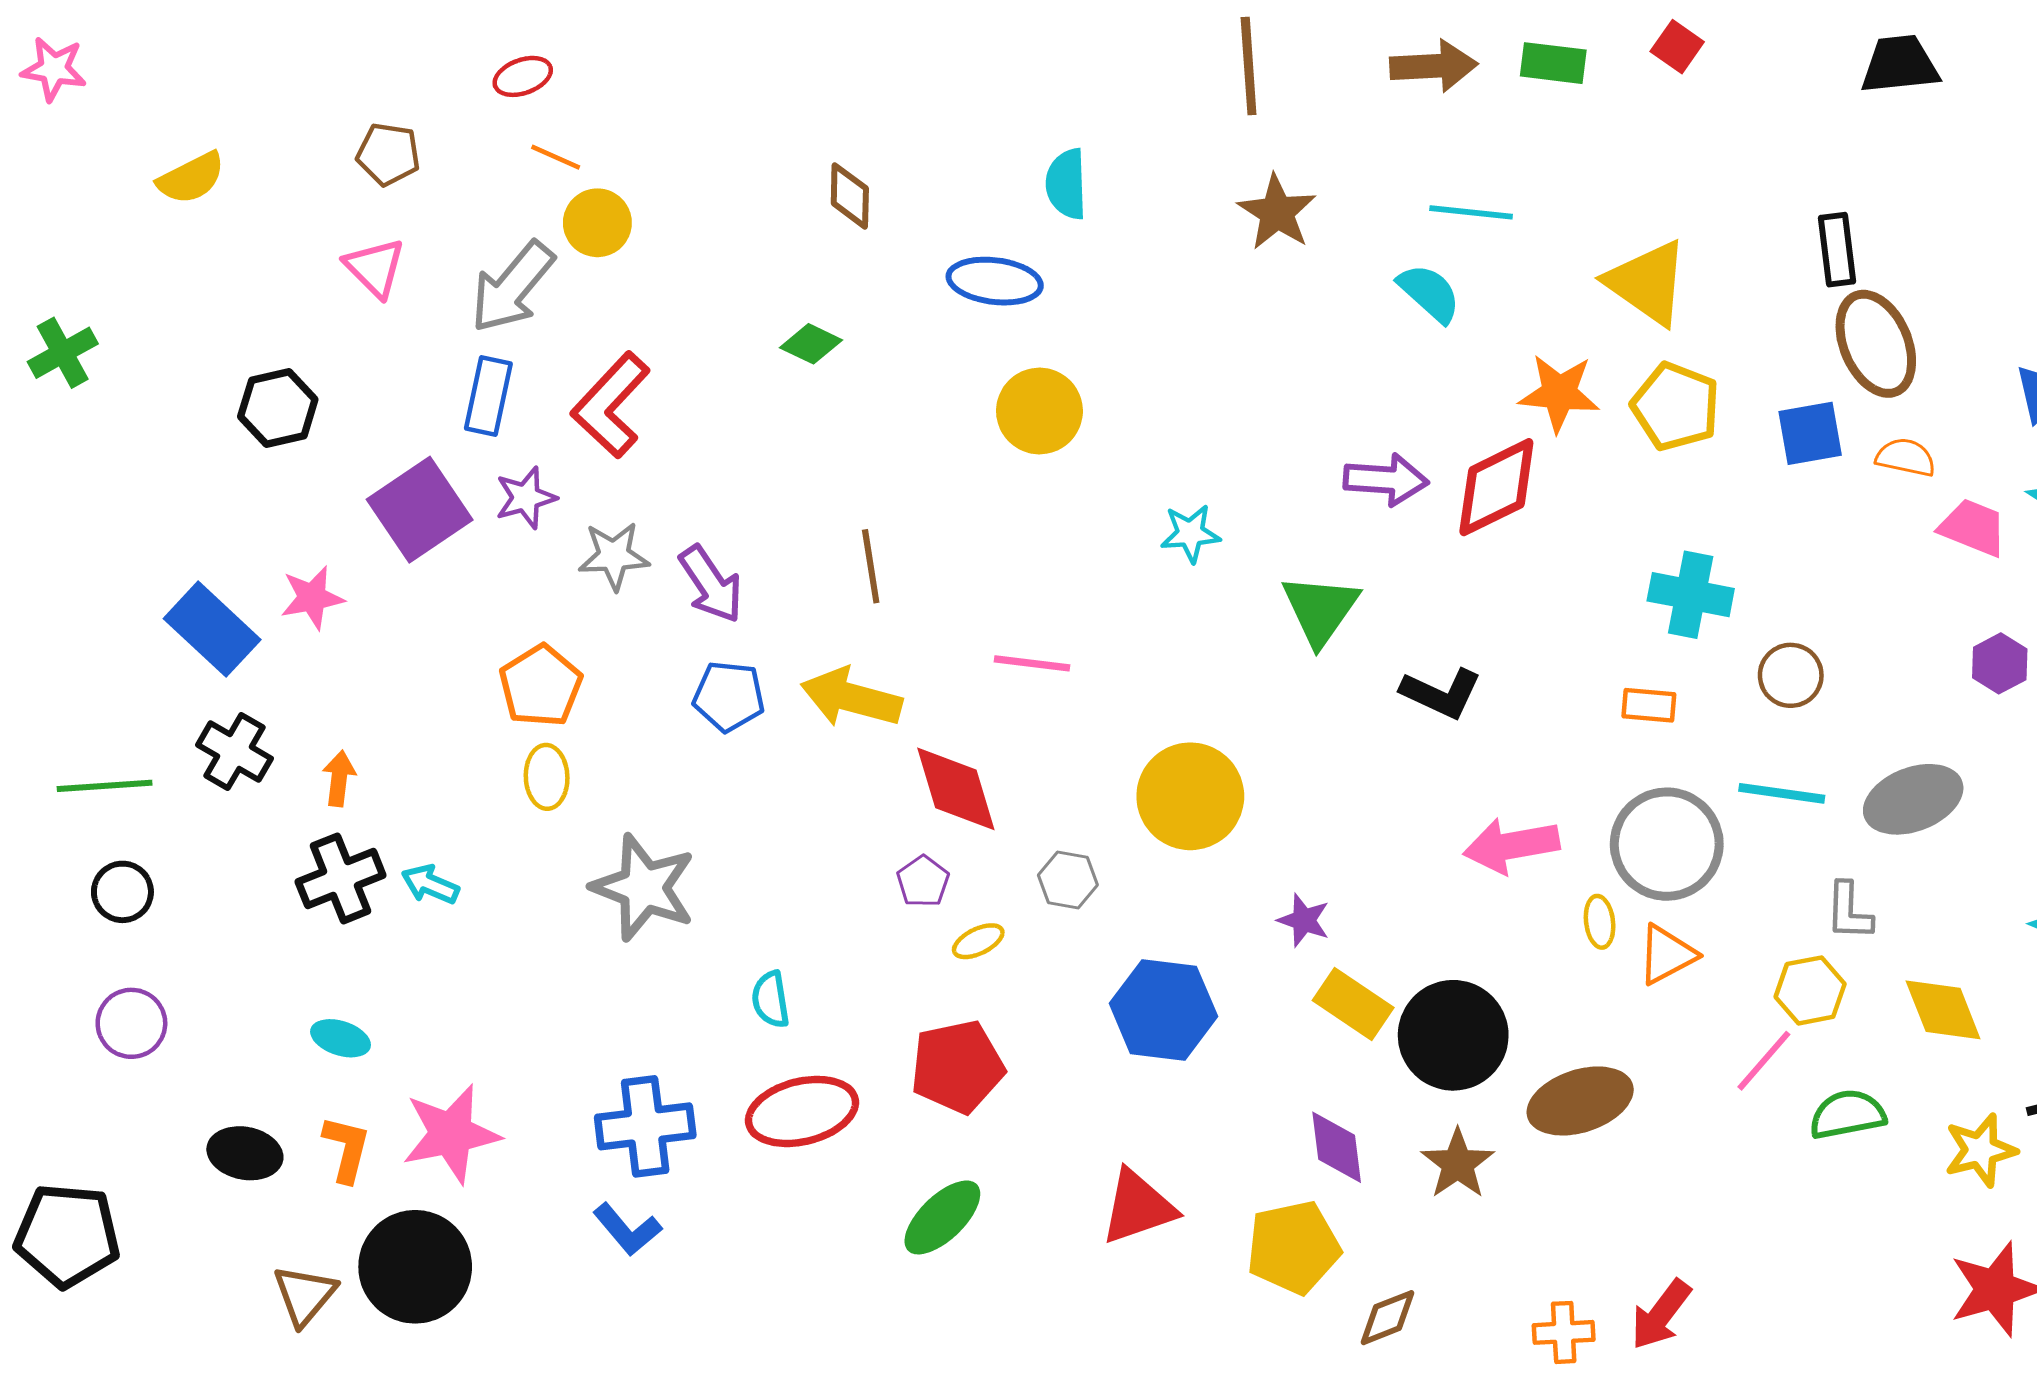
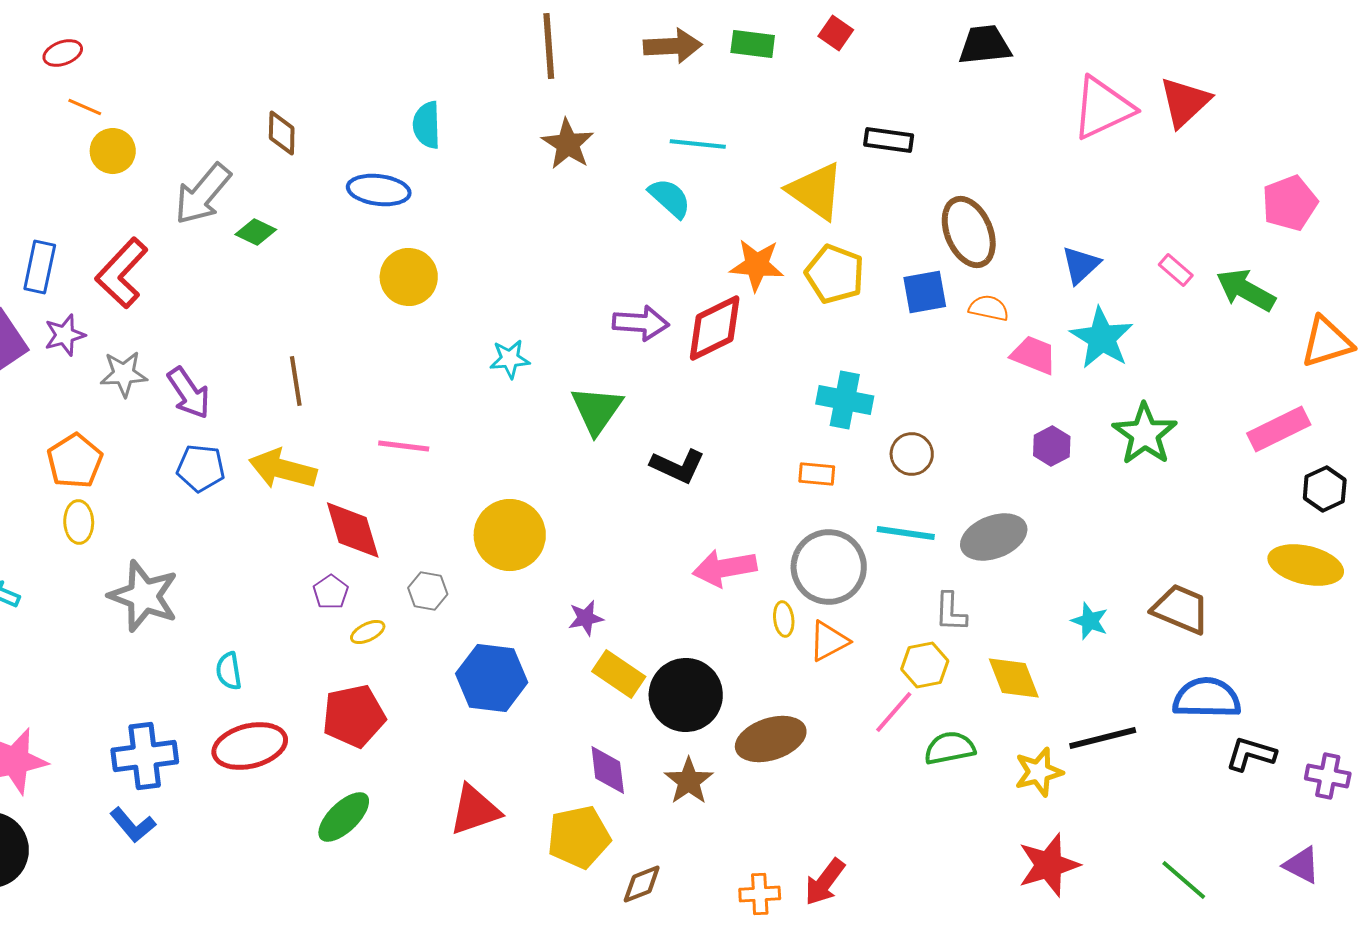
black rectangle: (1837, 250) -> (889, 140), moved, turned -75
gray arrow: (512, 287) -> (203, 194), moved
purple star: (1304, 920) -> (586, 618), turned -30

